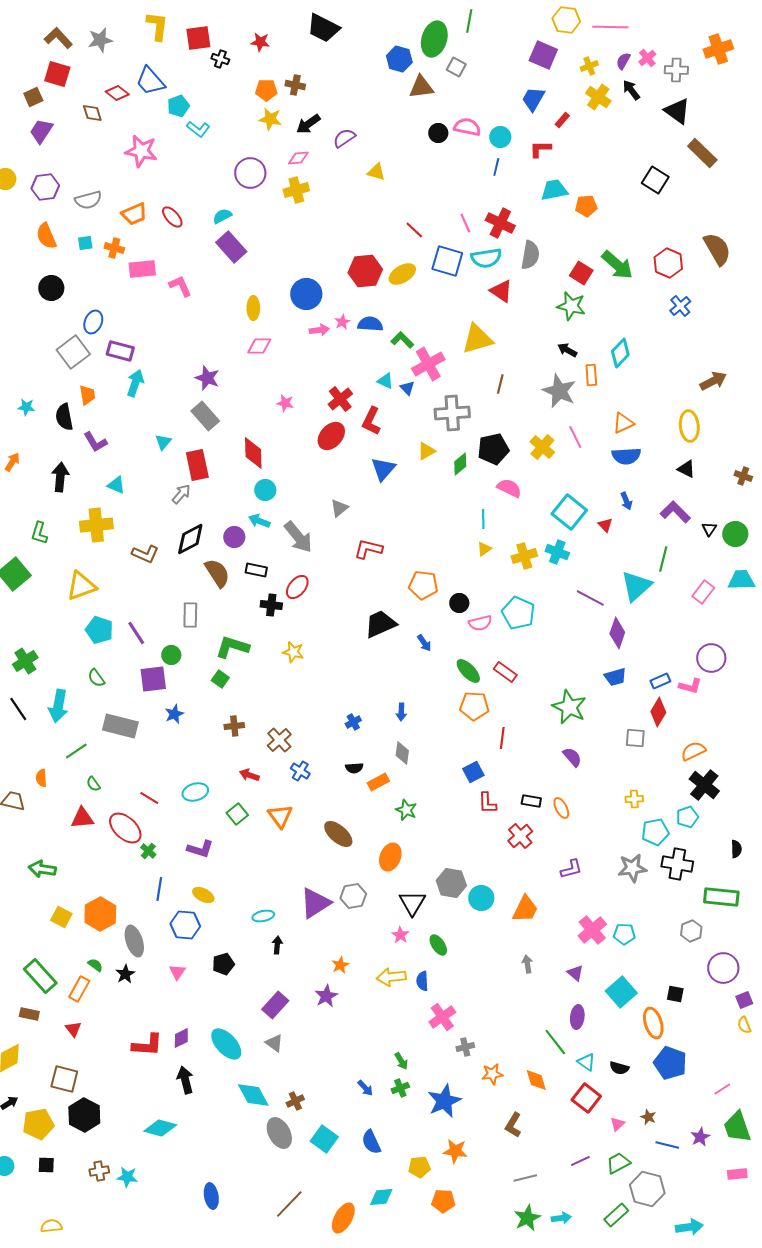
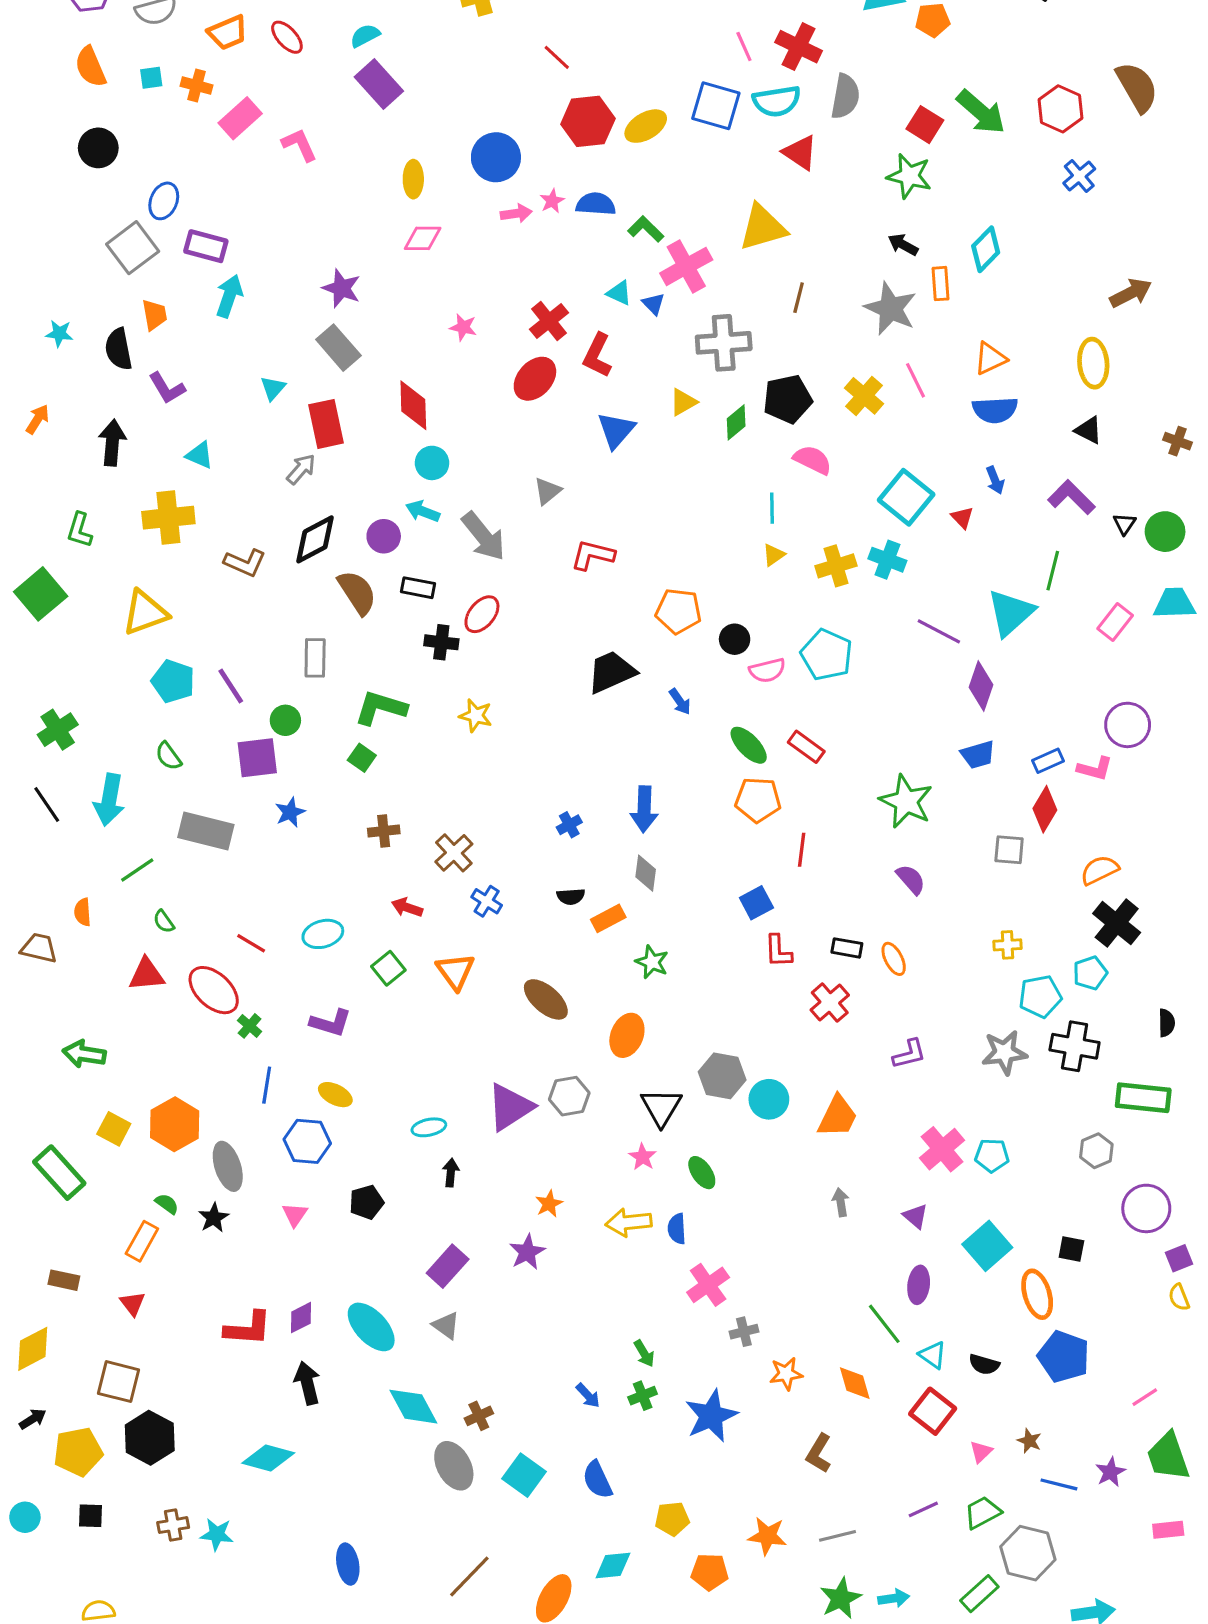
red line: (414, 230) -> (557, 57), moved
pink rectangle: (142, 269) -> (240, 118), turned -36
blue arrow: (401, 712) -> (644, 809), size x1.6
green rectangle: (40, 976) -> (59, 1173), moved
orange star: (455, 1151) -> (767, 1536), moved

